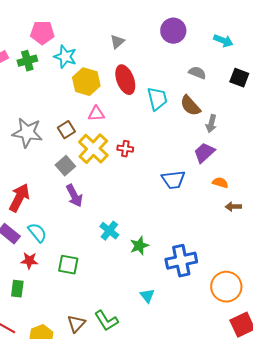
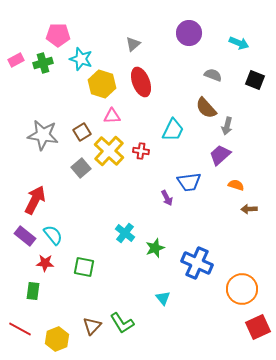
cyan trapezoid: (157, 99) -> (173, 130), moved, turned 40
purple arrow: (74, 196) -> (167, 198), moved, size x0.7
blue cross: (181, 261) -> (197, 263), turned 36

